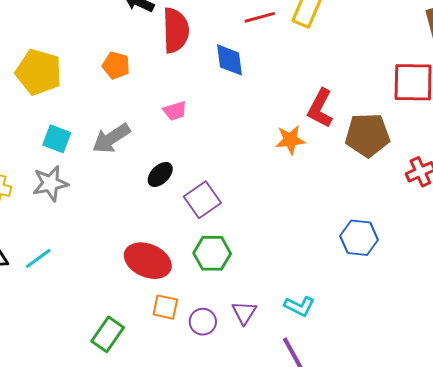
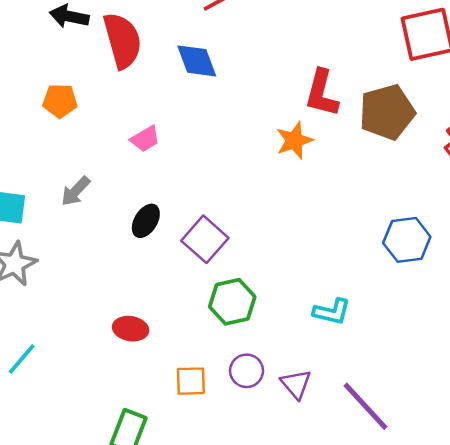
gray arrow: (111, 138) -> (75, 191), size x0.7
red ellipse: (148, 261) -> (131, 329), moved, size x0.6
cyan L-shape: (299, 306) -> (332, 312), moved
purple triangle: (244, 313) -> (296, 384), moved
purple circle: (203, 322) -> (247, 371), moved

